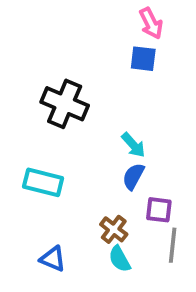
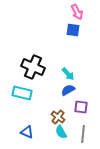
black cross: (65, 104) -> (33, 67), moved
blue semicircle: (133, 176) -> (68, 90), turned 32
gray line: (173, 245) -> (83, 134), moved

